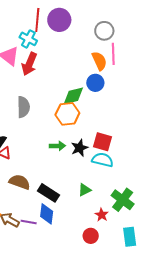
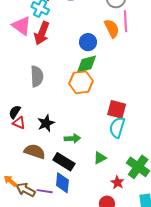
blue circle: (95, 83) -> (88, 42), moved
green arrow: (57, 146) -> (72, 139), moved
black star: (79, 148) -> (46, 123), moved
cyan semicircle: (103, 160) -> (117, 127), turned -85

